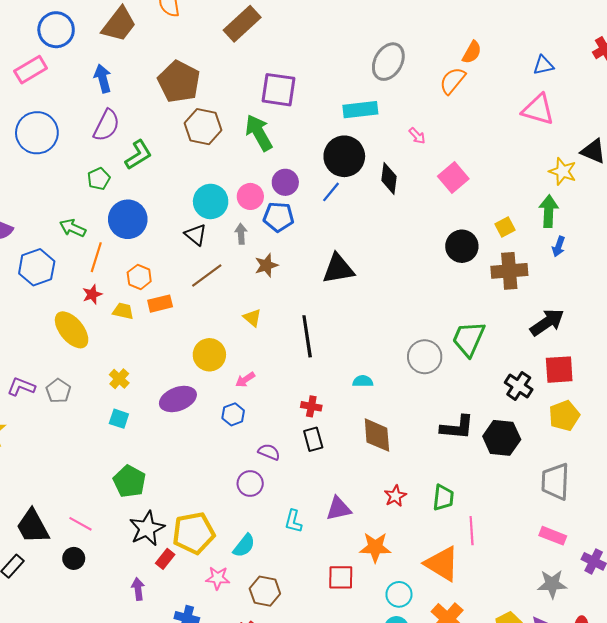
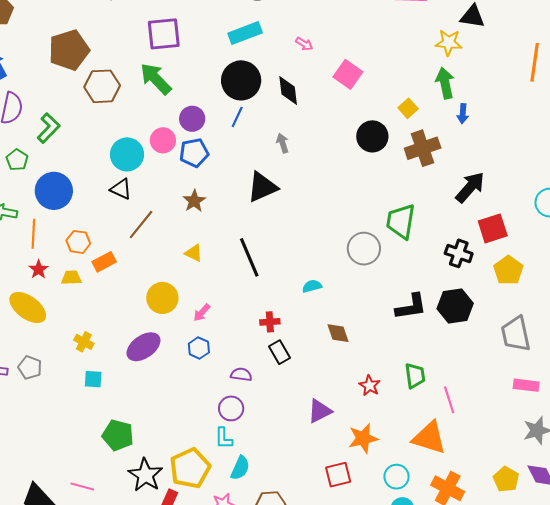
brown pentagon: (179, 82) -> (69, 50), turned -30
gray arrow: (241, 234) -> (283, 143), moved
brown diamond: (377, 435) -> (338, 333), size x0.7
cyan L-shape: (293, 521) -> (224, 438), moved

